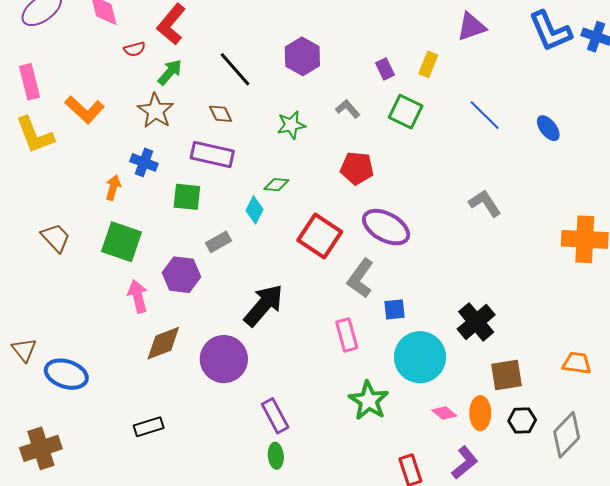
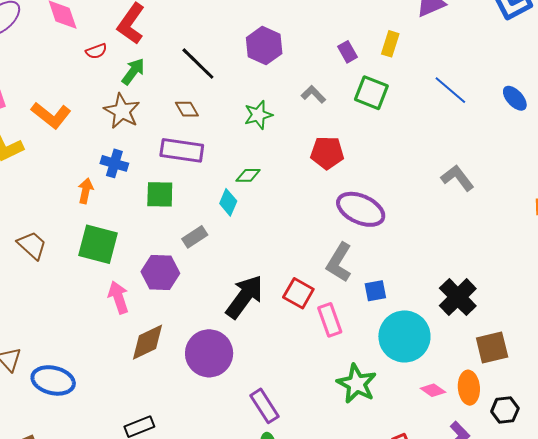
red square: (320, 236) -> (298, 293), moved, size x0.7
black hexagon: (522, 420) -> (505, 410), moved

